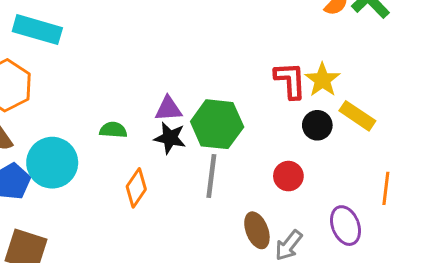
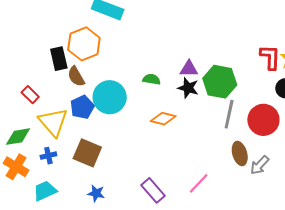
gray line: (211, 176) -> (229, 114), moved
red circle: (288, 176) -> (263, 120), size x1.6
orange diamond: (136, 188) -> (163, 119), turned 65

